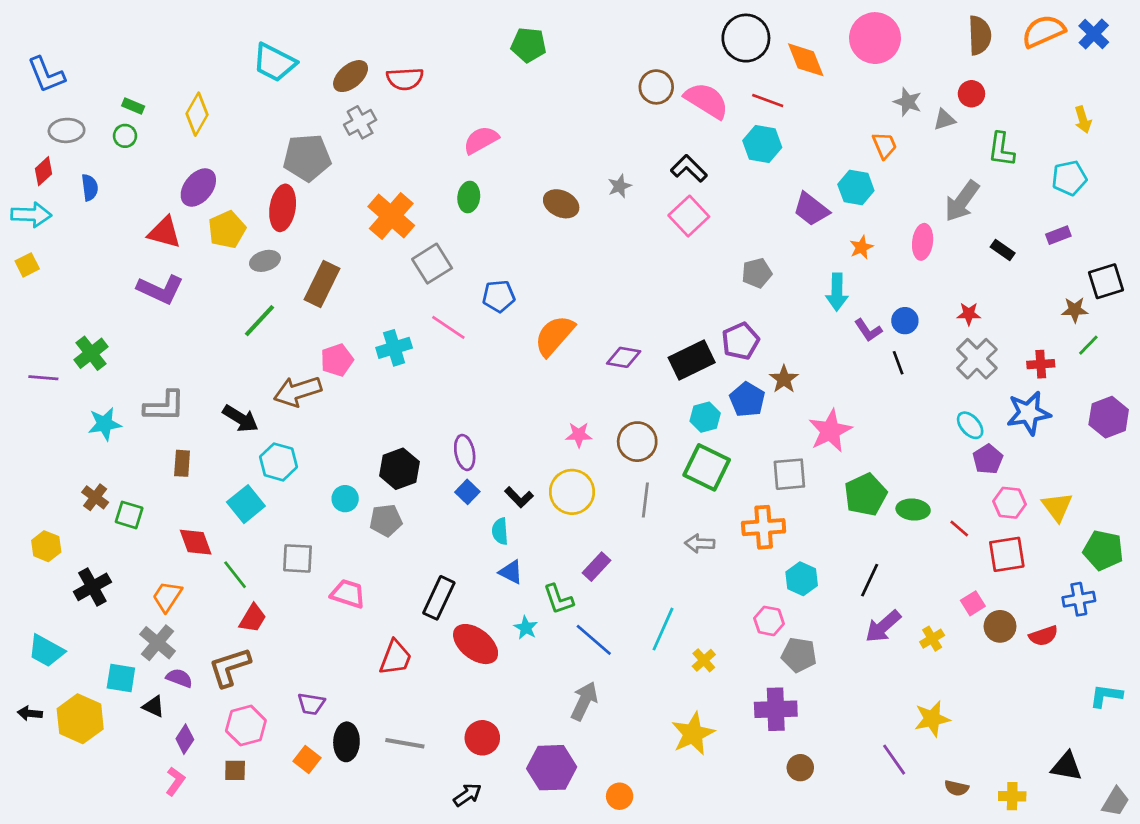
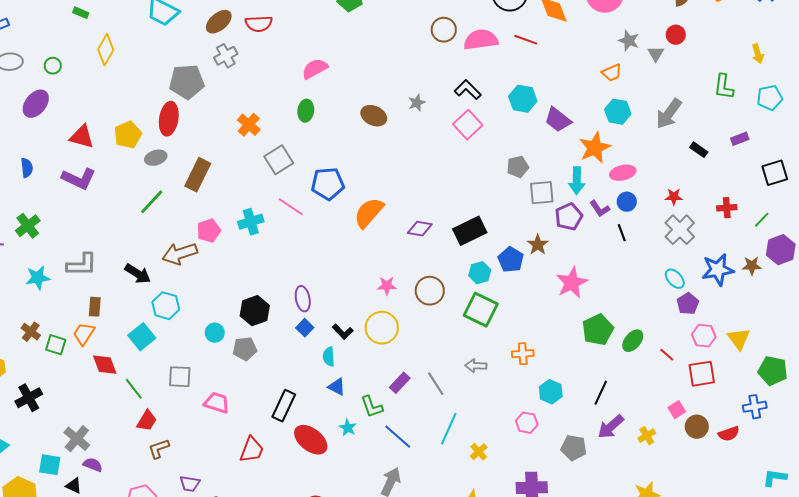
pink semicircle: (707, 101) -> (481, 40), turned -40
green rectangle: (133, 106) -> (81, 13), moved
gray triangle: (944, 120) -> (656, 54), turned -42
cyan hexagon: (762, 144) -> (523, 99), moved
orange trapezoid: (885, 145) -> (612, 73), turned 90
green L-shape: (1001, 149) -> (724, 87), moved
cyan pentagon: (1069, 178) -> (770, 98), moved
blue semicircle: (90, 188) -> (27, 168), moved
purple ellipse: (198, 188) -> (36, 104), moved
cyan hexagon: (856, 188) -> (618, 112), moved
orange cross: (391, 216) -> (249, 125), size x0.7
pink ellipse: (923, 242) -> (623, 173), moved, turned 70
orange star: (861, 247) -> (595, 148), size x1.8
blue pentagon: (499, 296) -> (328, 184), size x1.4
brown star: (1075, 310) -> (752, 266), moved
purple pentagon: (740, 341) -> (569, 217), moved
red cross: (1041, 364) -> (727, 208), moved
purple hexagon: (1109, 417) -> (781, 250), moved
gray square: (789, 474) -> (542, 193), moved
gray line: (645, 500) -> (436, 384), moved, turned -40
green ellipse: (913, 510) -> (633, 341), turned -55
orange cross: (764, 527) -> (523, 354), size x0.7
orange trapezoid: (167, 596) -> (84, 334), moved
gray pentagon: (799, 655) -> (574, 448), moved
brown L-shape: (230, 667) -> (159, 449), moved, size x0.7

